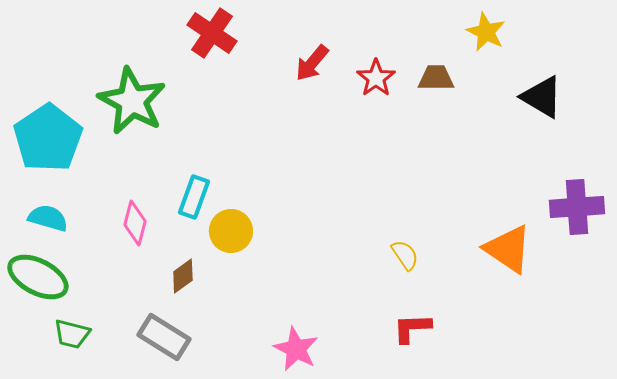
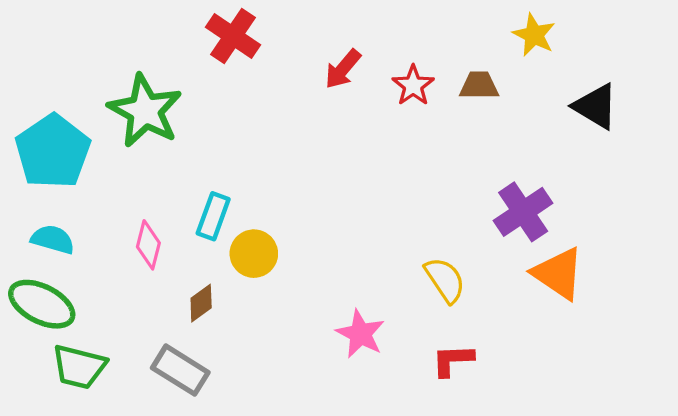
purple cross: (577, 207) -> (523, 212), moved, turned -30
yellow semicircle: (405, 255) -> (445, 280), size x1.4
green trapezoid: (72, 334) -> (79, 367), size x1.4
pink star: (296, 349) -> (360, 334), moved

